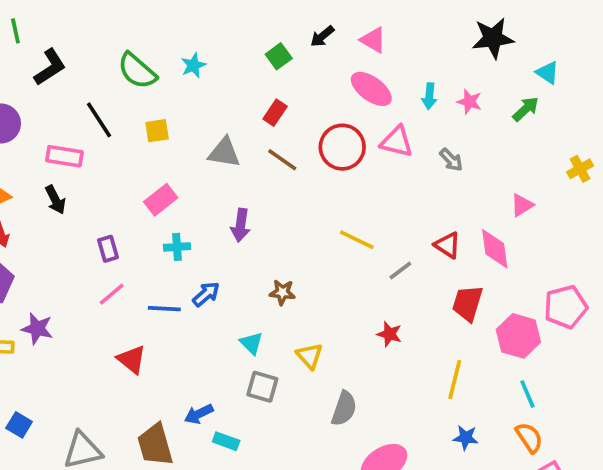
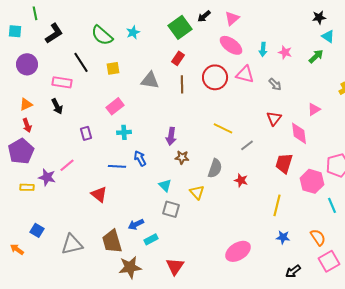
black star: (493, 38) -> (319, 17), moved, size x0.6
pink triangle: (373, 40) -> (232, 18), turned 49
green square: (279, 56) -> (180, 27), size x1.6
brown line: (282, 160) -> (182, 84), turned 54
purple arrow: (241, 225) -> (171, 136), moved
red triangle: (448, 245) -> (274, 118), moved, turned 35
pink line: (112, 294) -> (67, 165), moved
blue arrow: (206, 294) -> (140, 158), turned -77
cyan line: (527, 394) -> (332, 205), moved
gray semicircle: (344, 409) -> (215, 168), moved
cyan rectangle: (226, 441) -> (151, 239), turned -48

